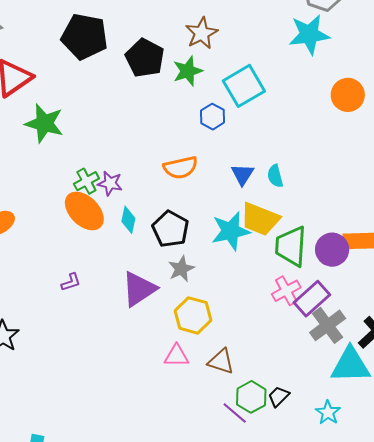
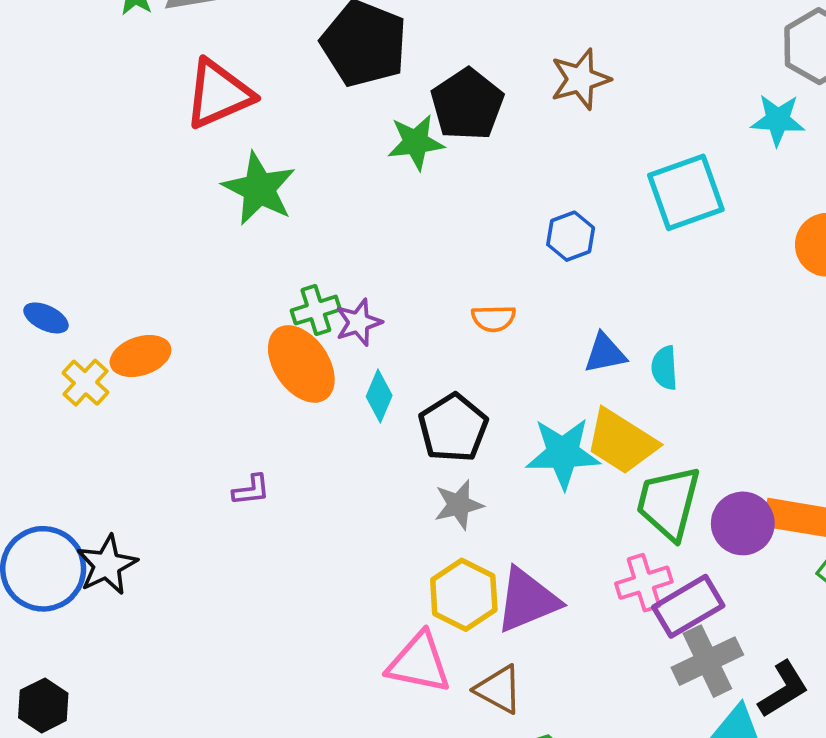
cyan star: (309, 34) -> (778, 120), size x0.7
green star: (188, 71) -> (416, 142), moved
cyan square: (244, 86) -> (686, 192), moved
orange semicircle: (180, 168) -> (493, 318), size x0.7
blue triangle: (242, 174) -> (605, 353), turned 35
purple star: (110, 183) -> (359, 322), turned 30
purple triangle: (139, 289) -> (527, 600), moved
pink triangle: (176, 356) -> (419, 663), size x1.4

